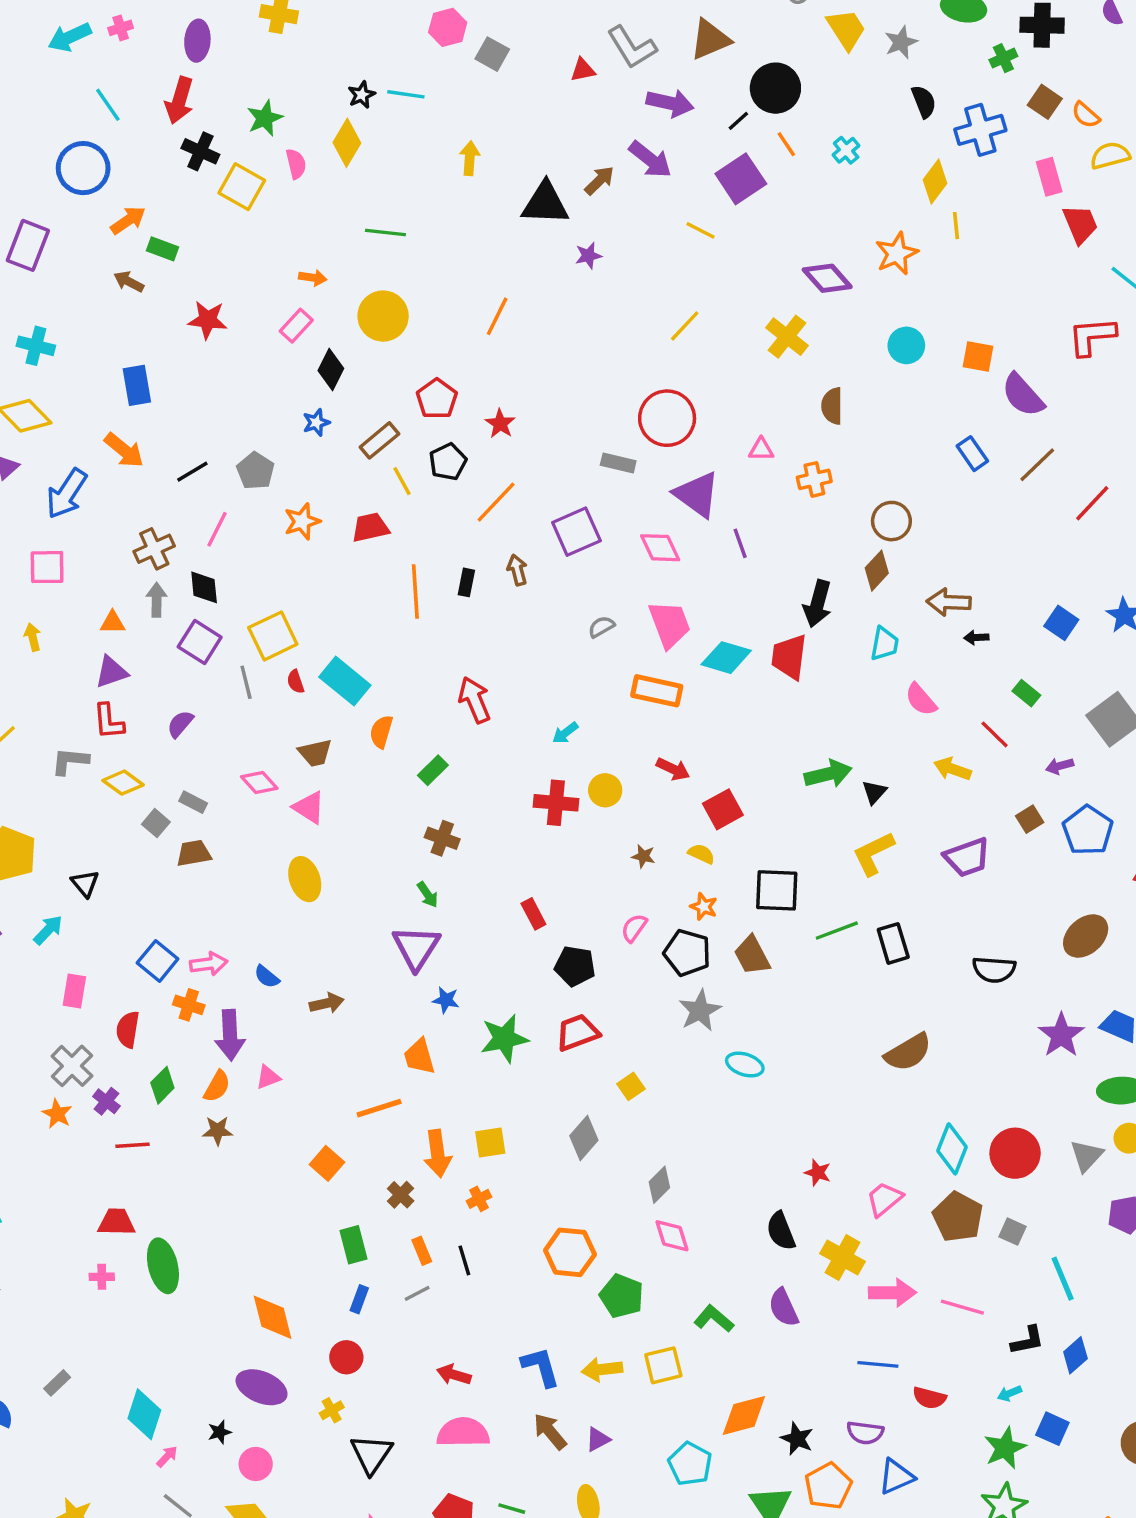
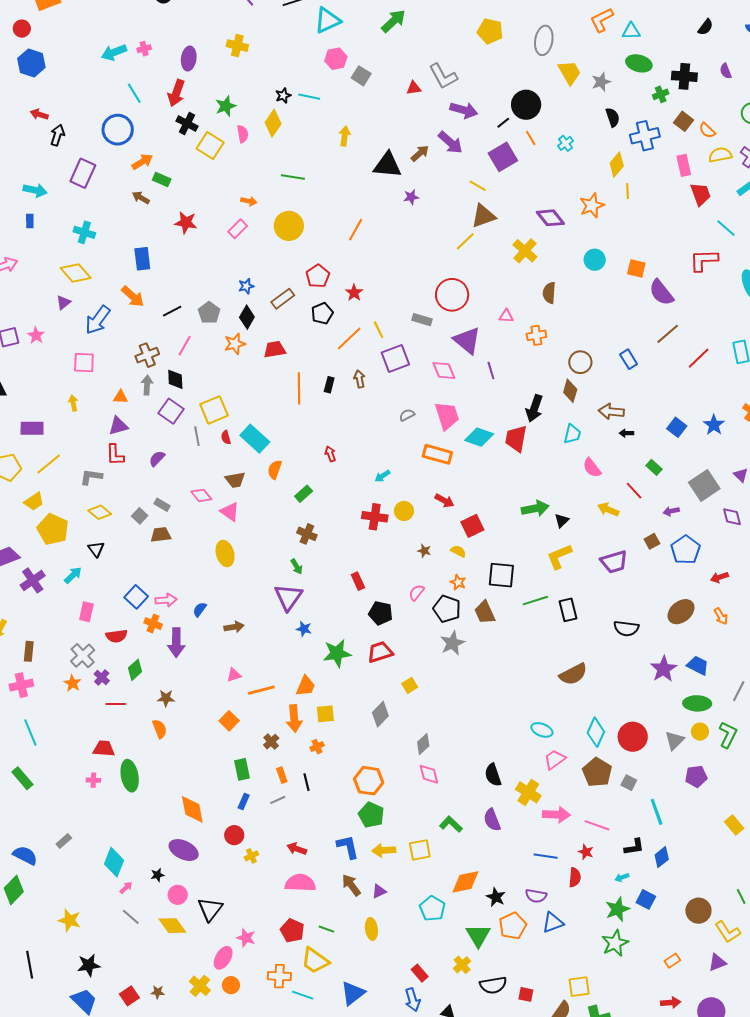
brown triangle: (710, 39) -> (483, 216), moved
black diamond: (331, 369) -> (247, 317), moved
blue rectangle: (972, 454) -> (629, 359), moved
yellow line: (402, 481) -> (379, 330), moved
brown diamond: (877, 571) -> (570, 391), turned -30
red arrow: (475, 700) -> (330, 454), size x0.6
yellow diamond: (123, 783) -> (100, 512), moved
blue semicircle: (267, 977) -> (200, 609), turned 84
red semicircle: (128, 1029) -> (116, 636), turned -110
orange trapezoid: (419, 1057) -> (306, 686), moved, turned -145
cyan ellipse: (745, 1065) -> (542, 730), moved
pink triangle: (268, 1077) -> (234, 675), moved
orange semicircle: (217, 1086) -> (160, 729), moved, turned -54
red star: (818, 1173) -> (586, 852), moved
green pentagon: (622, 1296) -> (371, 815), moved
red semicircle: (929, 1398) -> (575, 877), turned -102
yellow cross: (332, 1410) -> (251, 856), moved
black triangle: (371, 1454) -> (210, 909), moved

